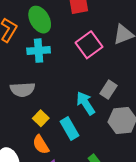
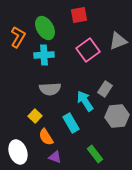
gray semicircle: (22, 90) -> (50, 89), moved
yellow square: (41, 118) -> (35, 116), moved

